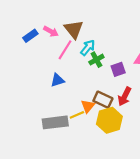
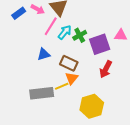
cyan arrow: (88, 48) -> (65, 32), moved
purple square: (118, 69) -> (100, 44), size x1.5
brown rectangle: (103, 100) -> (69, 63), moved
yellow hexagon: (109, 120) -> (92, 106), moved

